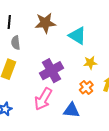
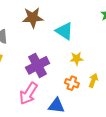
orange cross: (86, 87) -> (72, 83), turned -32

